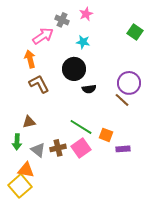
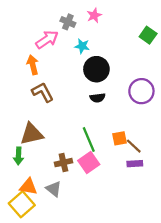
cyan star: (83, 42) -> (82, 46), moved
black circle: (74, 69) -> (96, 69), moved
brown line: (122, 100) -> (134, 146), moved
brown triangle: (29, 122) -> (32, 134), size x1.6
green line: (81, 127) -> (89, 139), turned 35
orange square: (106, 135) -> (119, 138), moved, turned -32
gray triangle: (38, 150) -> (54, 189), moved

